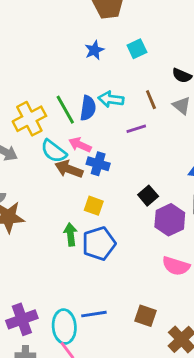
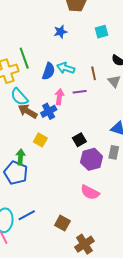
cyan square: (137, 49) -> (101, 32), moved
green line: (65, 110) -> (24, 58), moved
pink arrow: (80, 145) -> (59, 97), moved, turned 63
blue cross: (98, 164) -> (49, 111), turned 35
blue pentagon: (99, 244) -> (16, 173), moved, turned 30
blue line: (94, 314) -> (27, 215), turned -30

